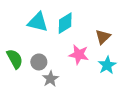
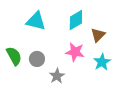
cyan diamond: (65, 23) -> (76, 20), moved
gray star: (50, 79) -> (57, 76), moved

